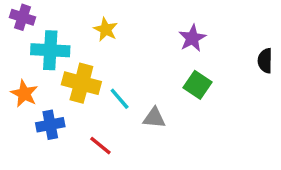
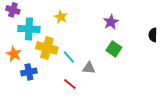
red line: (100, 146) -> (70, 84), moved

